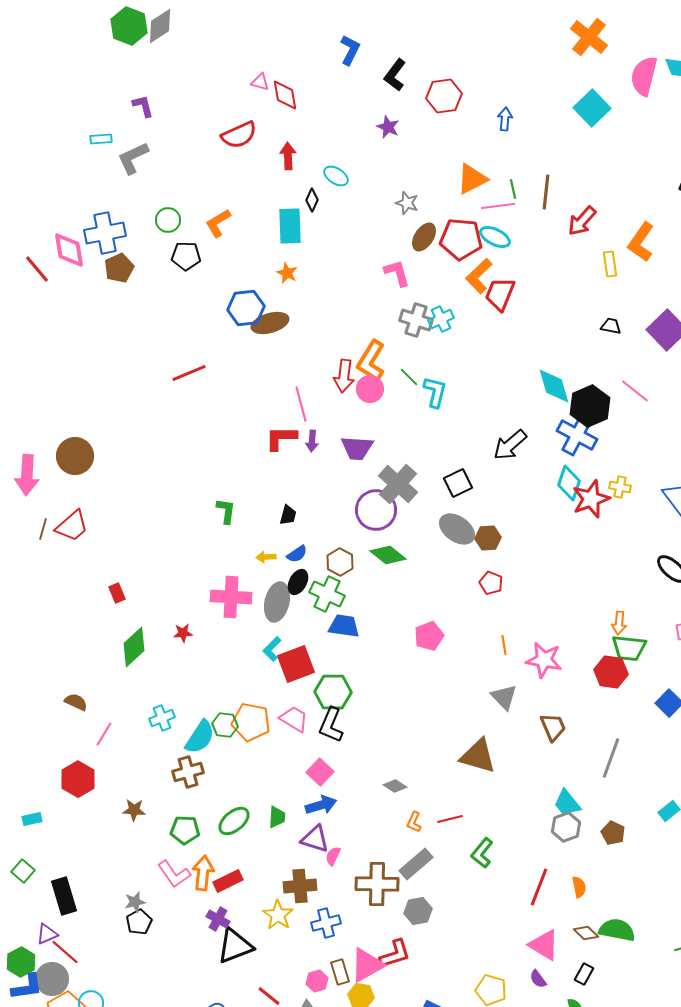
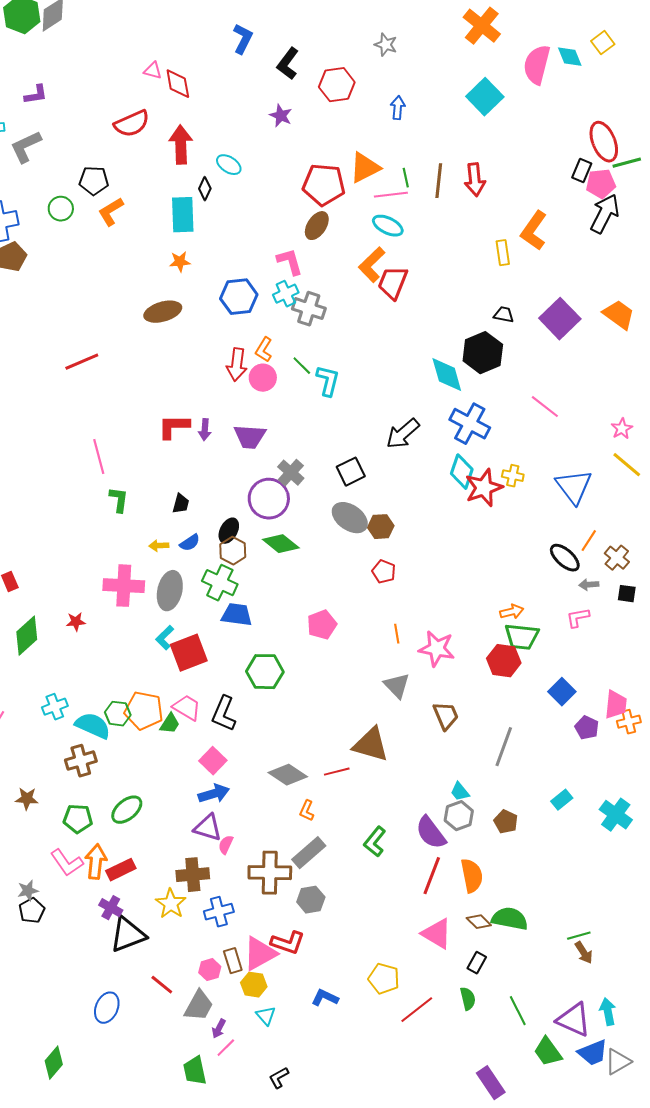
purple L-shape: (143, 106) -> (36, 95), turned 95
red arrow: (288, 156) -> (181, 145), size x1.4
gray star: (407, 203) -> (386, 45), moved
red arrow: (582, 221) -> (475, 180), moved, turned -48
red pentagon: (461, 239) -> (324, 185), moved
black pentagon: (186, 256) -> (94, 181), moved
orange star: (287, 273) -> (180, 262), turned -30
blue hexagon: (246, 308) -> (239, 297), moved
cyan cross: (441, 319) -> (286, 294), moved
orange L-shape: (371, 361) -> (264, 350), size x0.6
pink line: (635, 391) -> (545, 407), moved
pink line: (301, 404) -> (99, 457), moved
black hexagon: (590, 406) -> (483, 353), moved
gray cross: (398, 484) -> (291, 473), size x0.7
black ellipse: (298, 582) -> (229, 531), moved
orange arrow: (619, 623) -> (512, 612), turned -110
green hexagon: (333, 692) -> (265, 672), moved
cyan semicircle: (200, 737) -> (93, 726), turned -99
gray diamond: (395, 786) -> (288, 775), size x1.6
cyan trapezoid: (567, 803) -> (460, 792), size x0.7
green trapezoid: (277, 817) -> (170, 724), moved, turned 30
red line: (450, 819) -> (337, 772), moved
orange semicircle: (579, 887) -> (472, 876), size x1.6
red L-shape: (395, 954) -> (288, 943), turned 36
purple semicircle: (538, 979) -> (431, 833), moved, size x1.8

